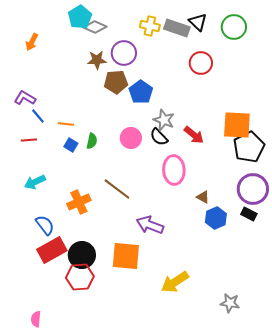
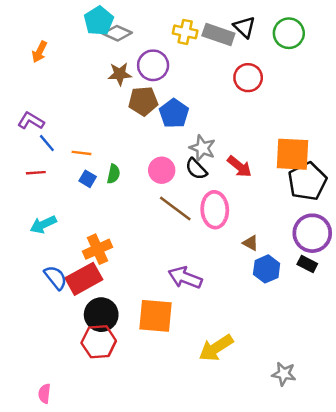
brown line: (117, 189) -> (175, 208), moved
red rectangle: (52, 250) -> (84, 279), moved

